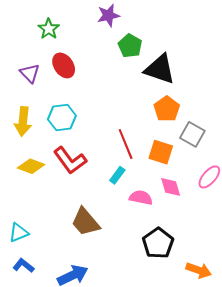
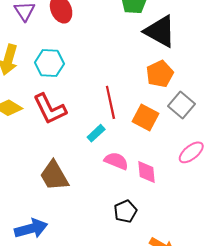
pink diamond: (171, 187) -> (147, 172), moved
black pentagon: (158, 243) -> (125, 211), size x0.7

